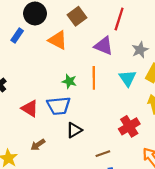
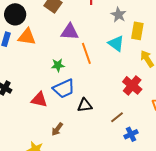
orange triangle: (58, 40) -> (27, 37), moved
purple triangle: (104, 46) -> (70, 32), moved
green star: (69, 81) -> (58, 65), moved
black triangle: (74, 130) -> (85, 105), turned 42

